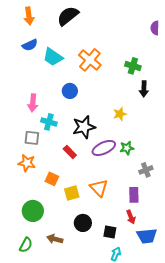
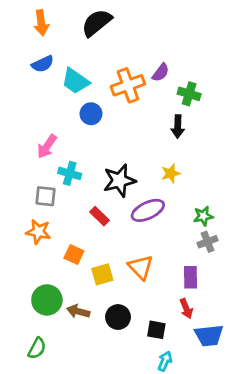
purple semicircle: (155, 28) -> (161, 73), moved, turned -144
orange cross: (90, 60) -> (128, 85), turned 30
black arrow: (144, 89) -> (178, 127), moved
blue circle: (70, 91) -> (91, 114), moved
pink arrow: (33, 103) -> (47, 146), turned 30
yellow star: (120, 114) -> (171, 173), moved
green star: (127, 148) -> (203, 216), moved
brown arrow: (55, 239) -> (78, 311), moved

